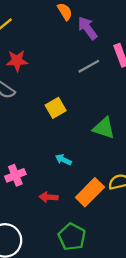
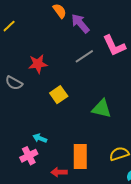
red star: (17, 61) -> (38, 64), moved
cyan arrow: (63, 160) -> (40, 138), moved
orange rectangle: (90, 192) -> (80, 156), moved, turned -40

